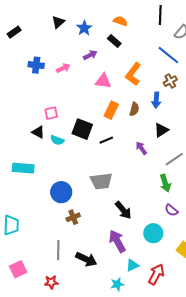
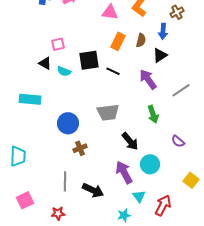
black square: (82, 129) -> (89, 60), turned -30
black triangle: (161, 130) -> (160, 55), moved
black line: (106, 140) -> (113, 71), turned 48
purple arrow: (141, 148) -> (148, 79), size x1.5
green arrow: (165, 183) -> (153, 114), moved
cyan circle: (153, 233) -> (150, 164), moved
cyan triangle: (132, 265) -> (139, 196), turned -40

